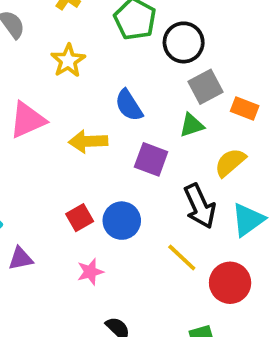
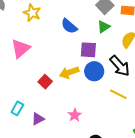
yellow arrow: (88, 141) -> (69, 72), moved
red square: (80, 218) -> (45, 82), moved
blue circle: (122, 221) -> (94, 71), moved

